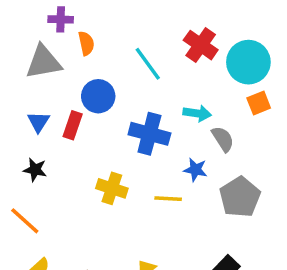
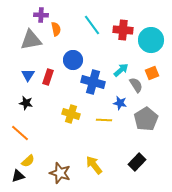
red cross: (201, 45) -> (123, 30), turned -30
cyan line: (148, 64) -> (92, 25), moved
blue circle: (98, 96) -> (73, 60), moved
orange square: (259, 103) -> (152, 73), moved
cyan arrow: (197, 113) -> (121, 70), turned -49

